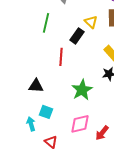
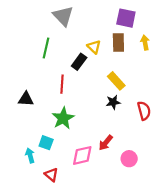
black triangle: (36, 86) -> (26, 99), moved
green star: (82, 90) -> (63, 118), moved
red arrow: (102, 133) -> (106, 143), moved

